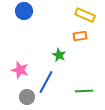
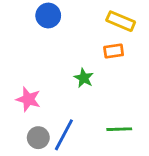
blue circle: (24, 11) -> (48, 16), moved
blue line: (46, 82) -> (64, 135), moved

